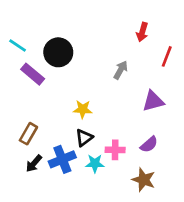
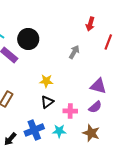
purple triangle: (153, 101) -> (98, 86), moved, turned 30
blue cross: (62, 159) -> (34, 130), moved
black arrow: (34, 163) -> (10, 139), moved
cyan star: (95, 163) -> (59, 131), moved

